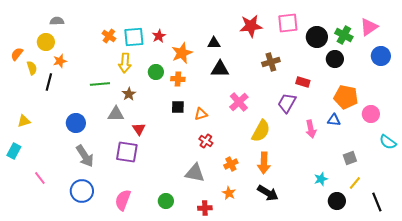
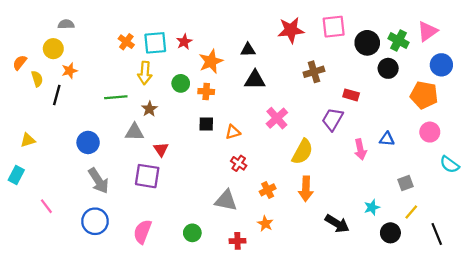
orange pentagon: (346, 97) -> (424, 95), moved
black arrow: (268, 193) -> (337, 224), moved

